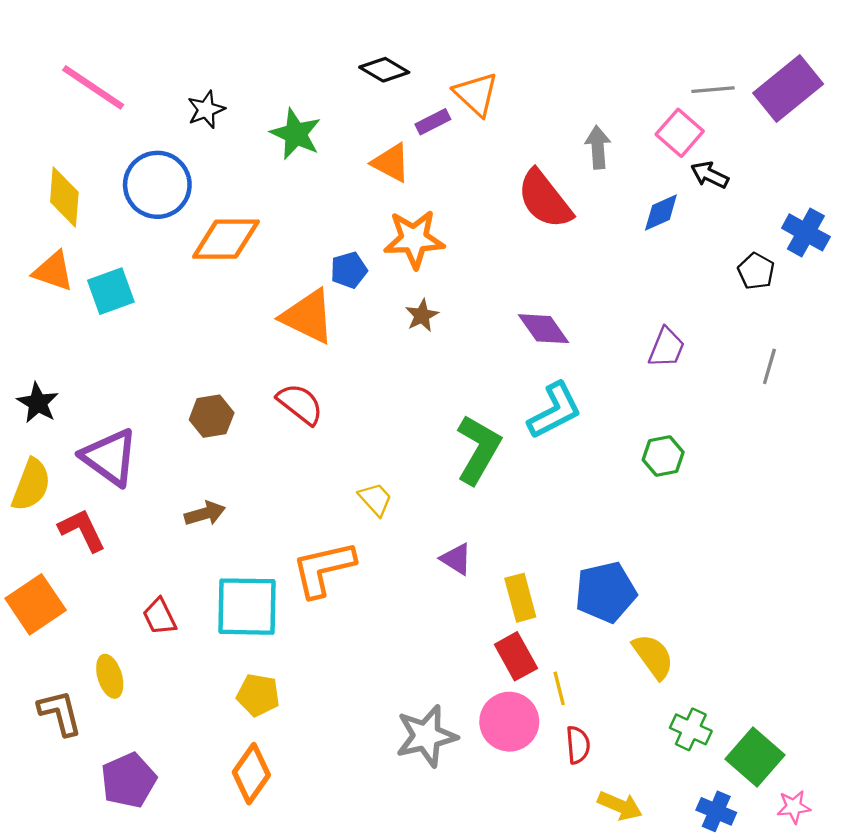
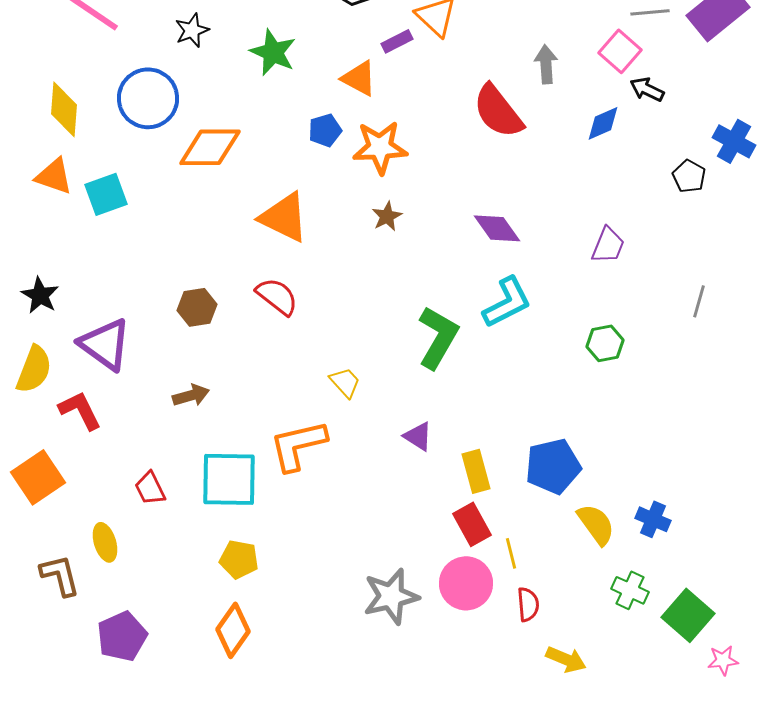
blue pentagon: (349, 270) -> (325, 130), moved
gray line: (769, 366) -> (699, 301), moved
blue cross: (716, 811) -> (653, 519), moved

